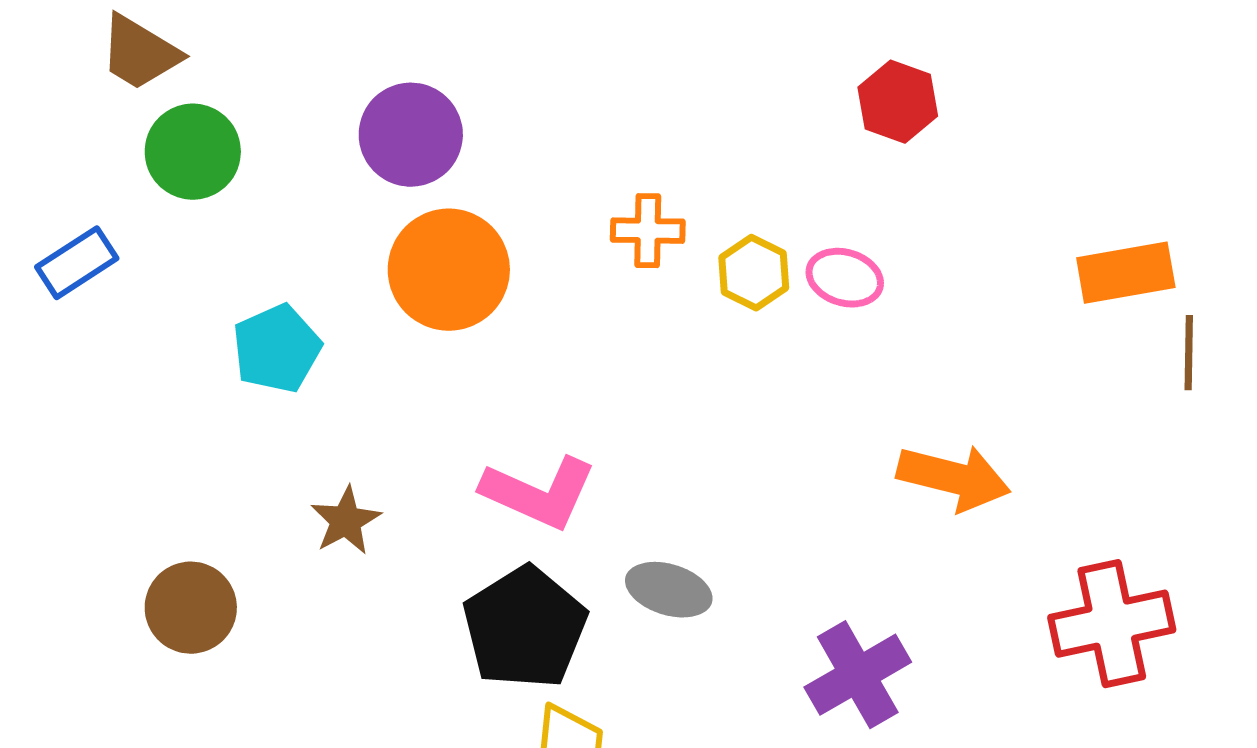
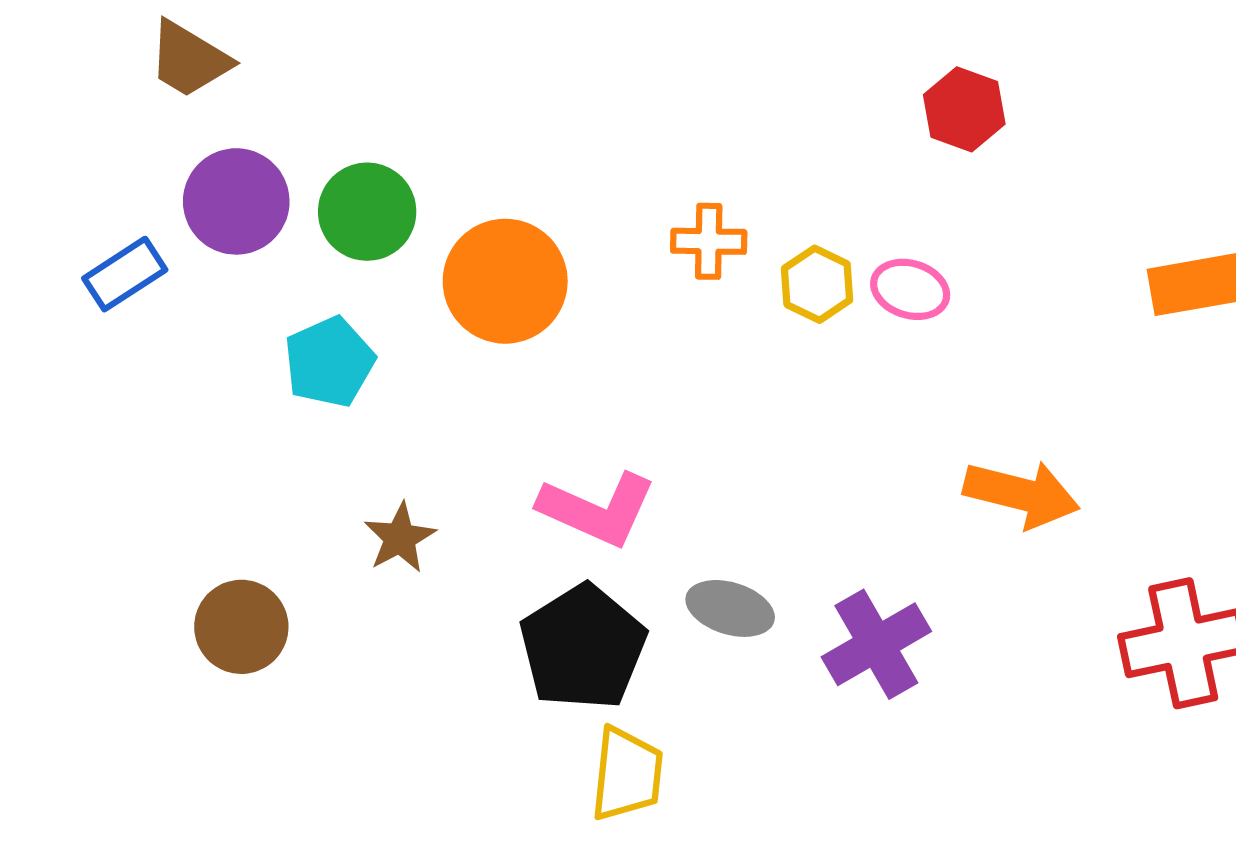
purple circle: (411, 135) -> (236, 201), moved
green circle: (193, 152) -> (367, 212), moved
purple cross: (858, 675) -> (876, 644), moved

